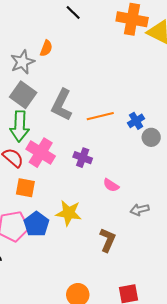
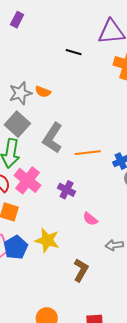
black line: (73, 12) -> (74, 52), turned -35
orange semicircle: (46, 48) -> (43, 92), moved, turned 84

